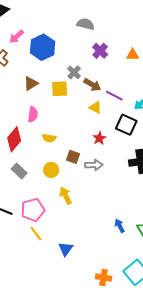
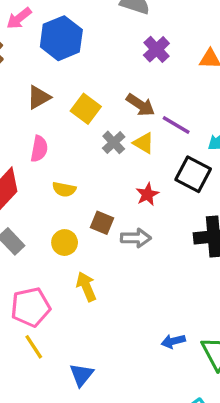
gray cross: (74, 72) -> (114, 142), moved
yellow square: (60, 89) -> (86, 109), turned 36
blue arrow: (120, 226) -> (173, 341), turned -80

